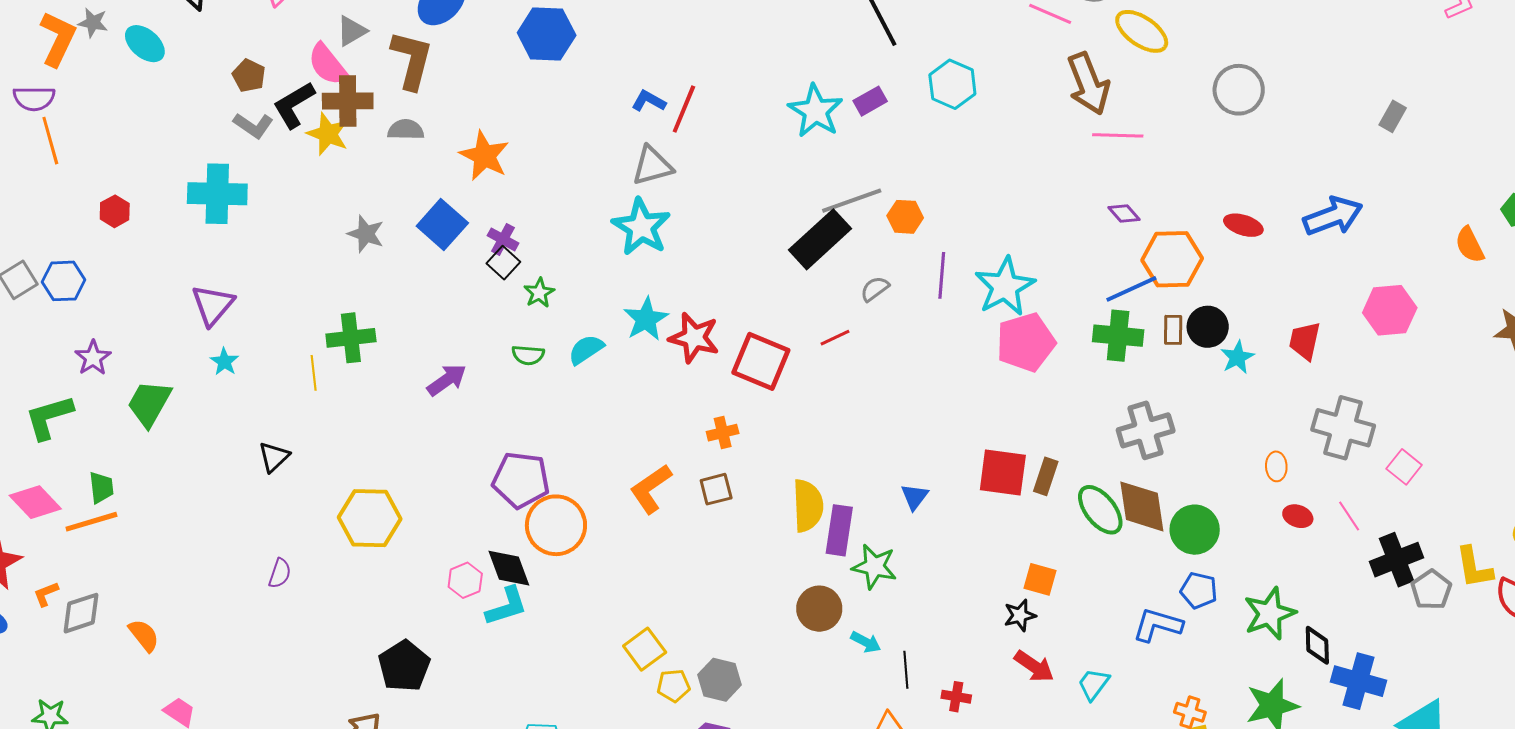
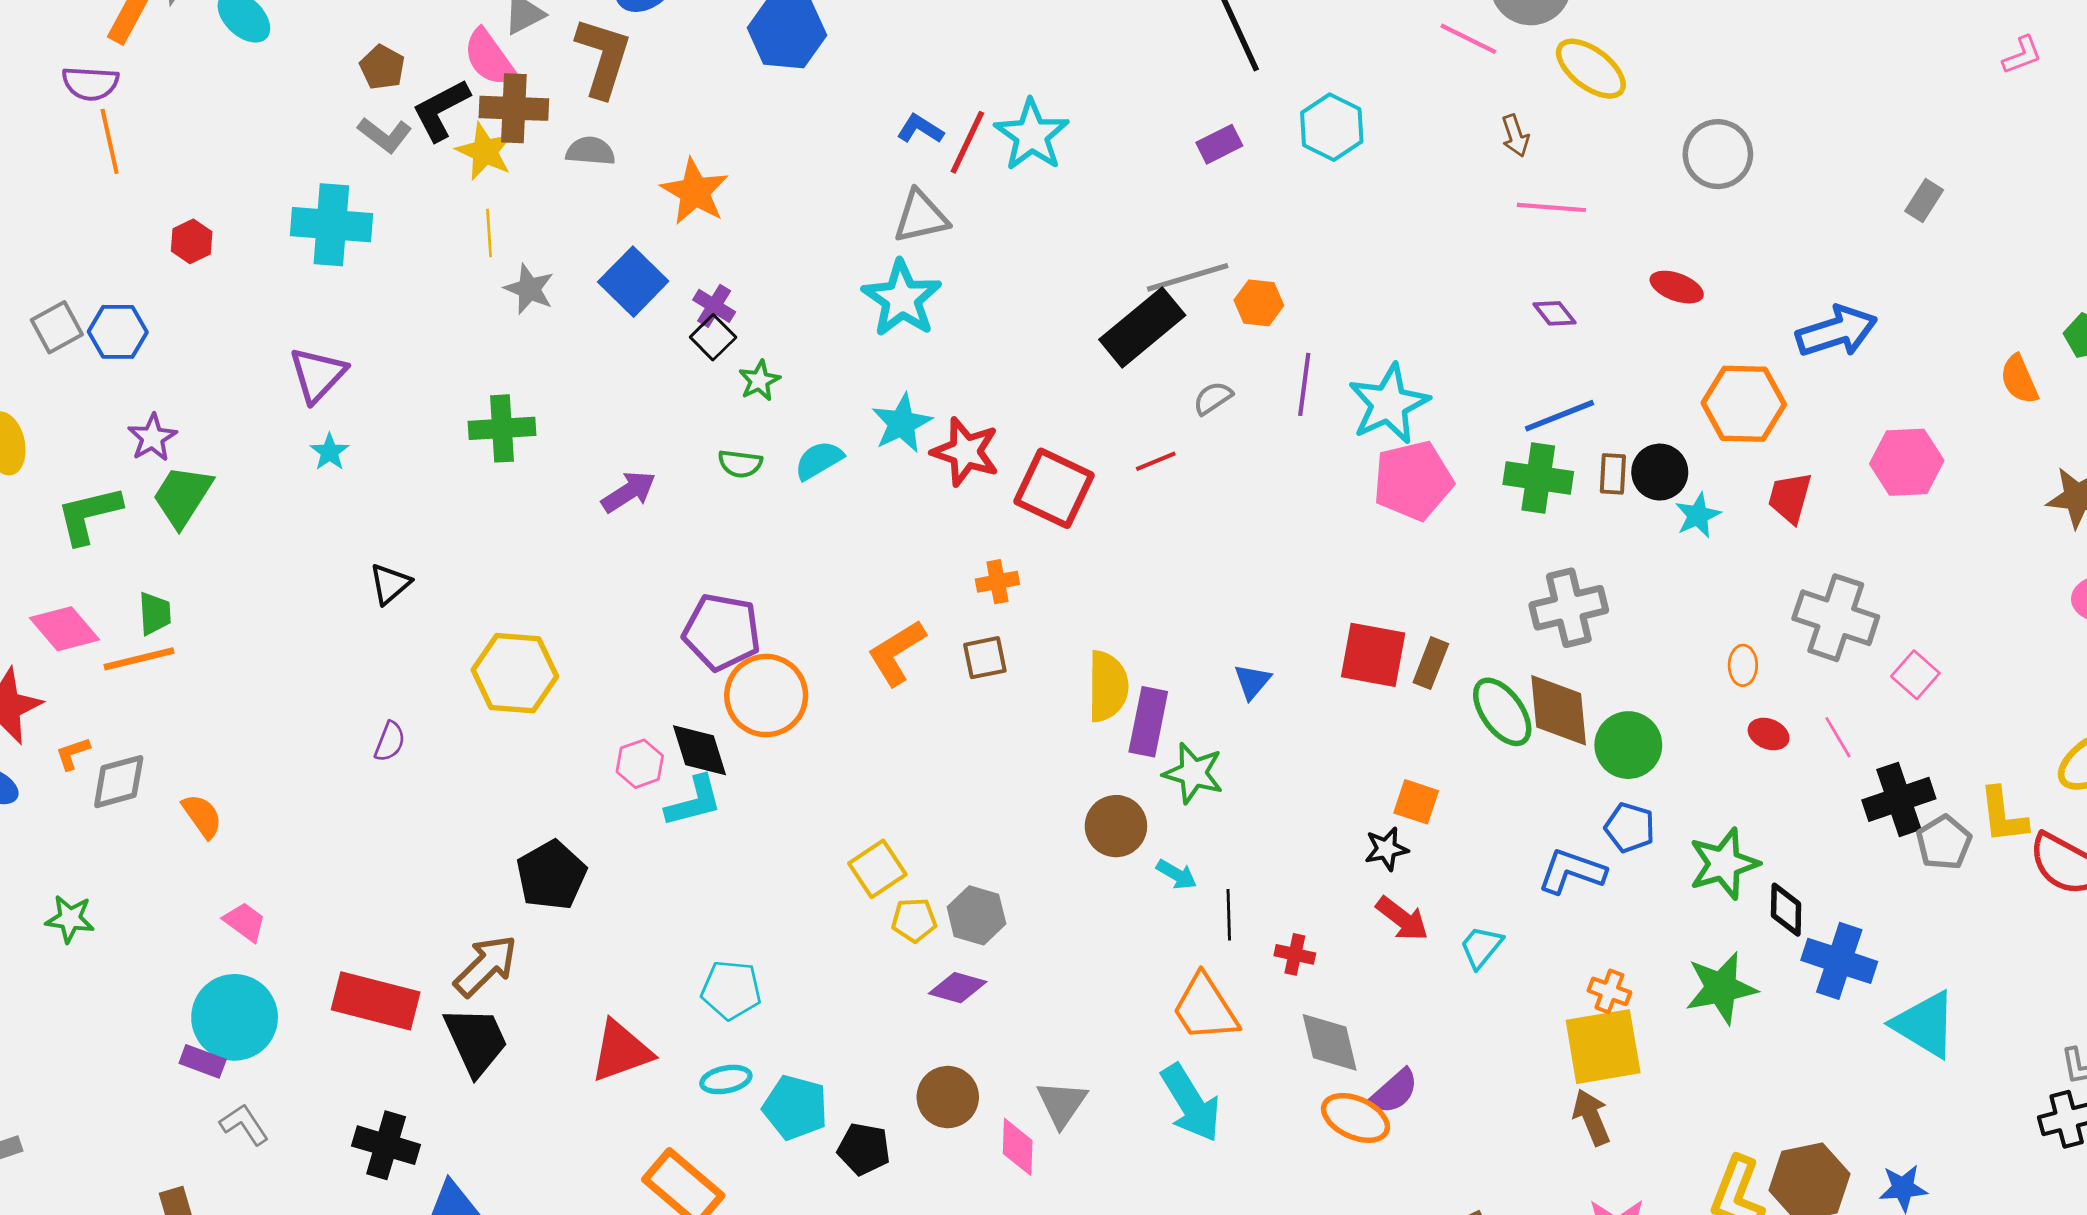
brown arrow: (1088, 84) -> (1515, 136), size x0.5
cyan star: (816, 111) -> (1032, 135), moved
red ellipse: (1243, 225) -> (1677, 287), moved
orange hexagon: (1172, 259) -> (1744, 404), moved
yellow line: (314, 373) -> (489, 233), moved
green trapezoid: (149, 403) -> (182, 496), moved

